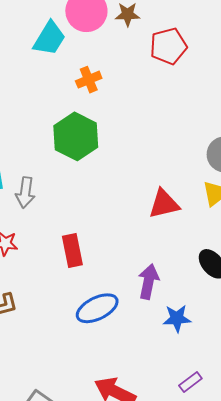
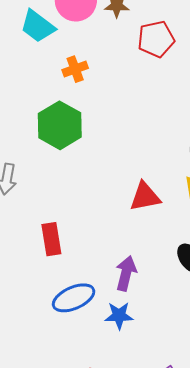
cyan trapezoid: (49, 38) -> (38, 26), turned 93
blue star: (177, 318) -> (119, 316), moved

